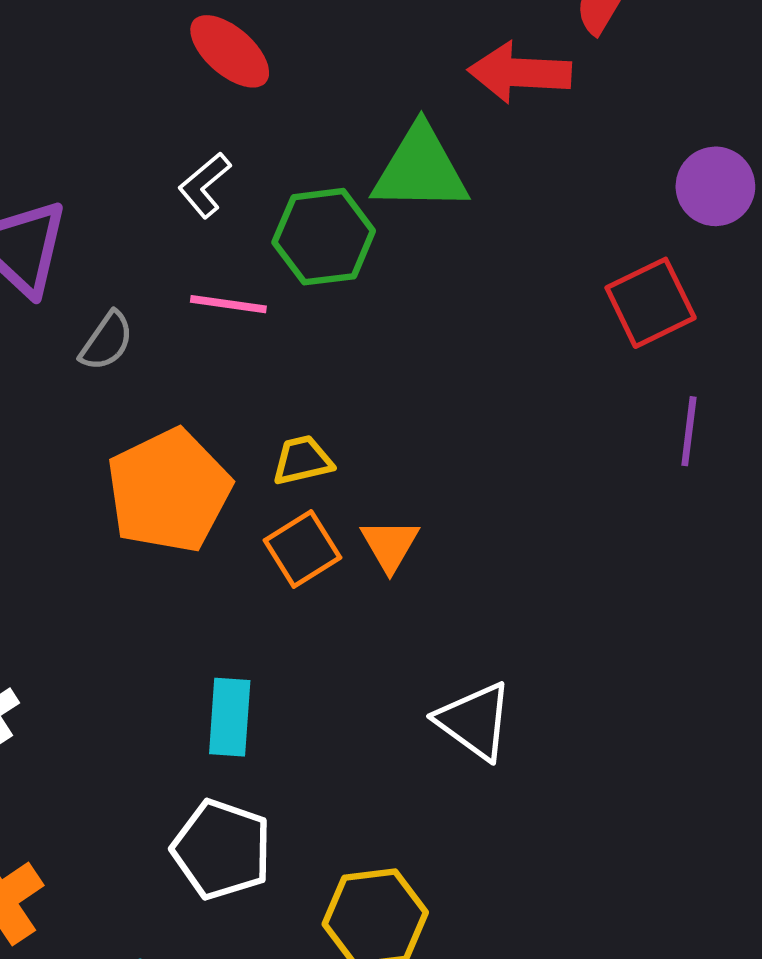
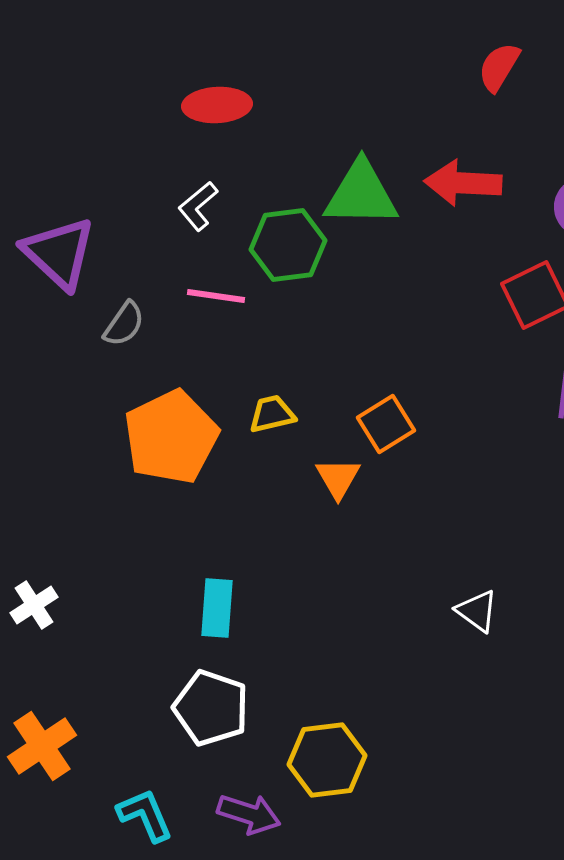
red ellipse: (230, 51) -> (217, 105), turned -44
red arrow: (520, 73) -> (463, 183), moved
orange square: (302, 549) -> (386, 424), moved
white triangle: (475, 721) -> (477, 611), moved, size x0.7

